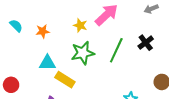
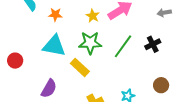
cyan triangle: (47, 63) -> (54, 46), size x1.4
yellow rectangle: (65, 80) -> (80, 67), moved

